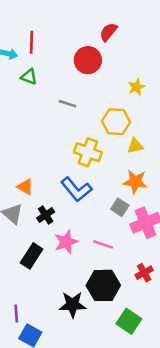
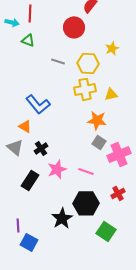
yellow hexagon: (116, 122) -> (88, 63), moved
yellow cross: (88, 152) -> (85, 89), moved, turned -30
orange star: (135, 182) -> (97, 120), moved
blue L-shape: (76, 189) -> (38, 104), moved
black star: (73, 305) -> (62, 218), turned -30

